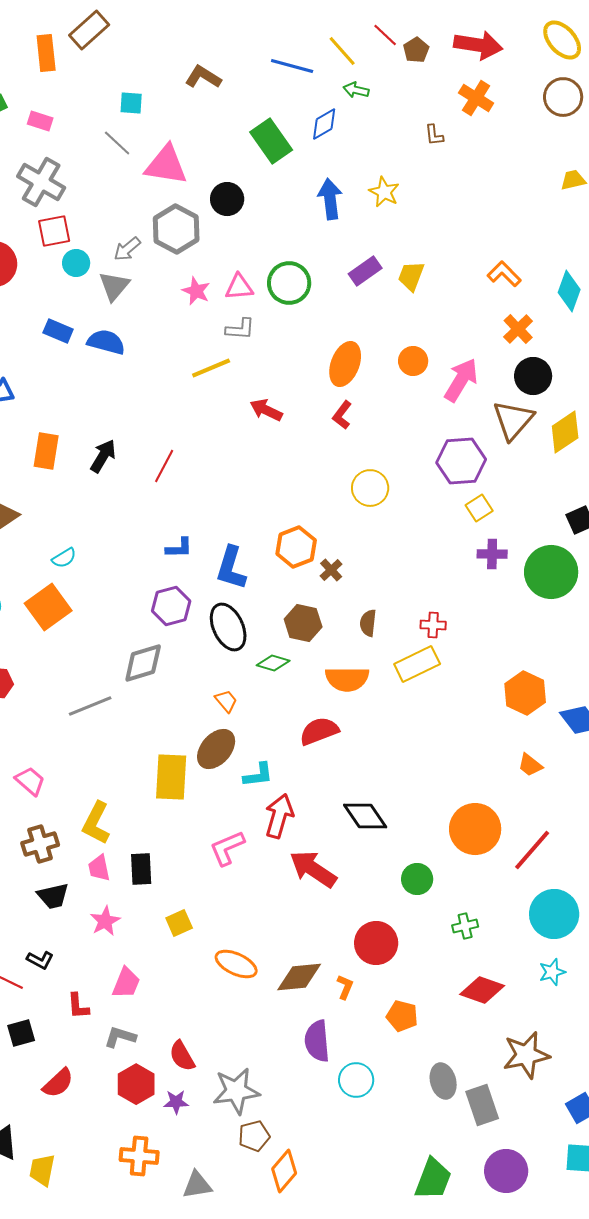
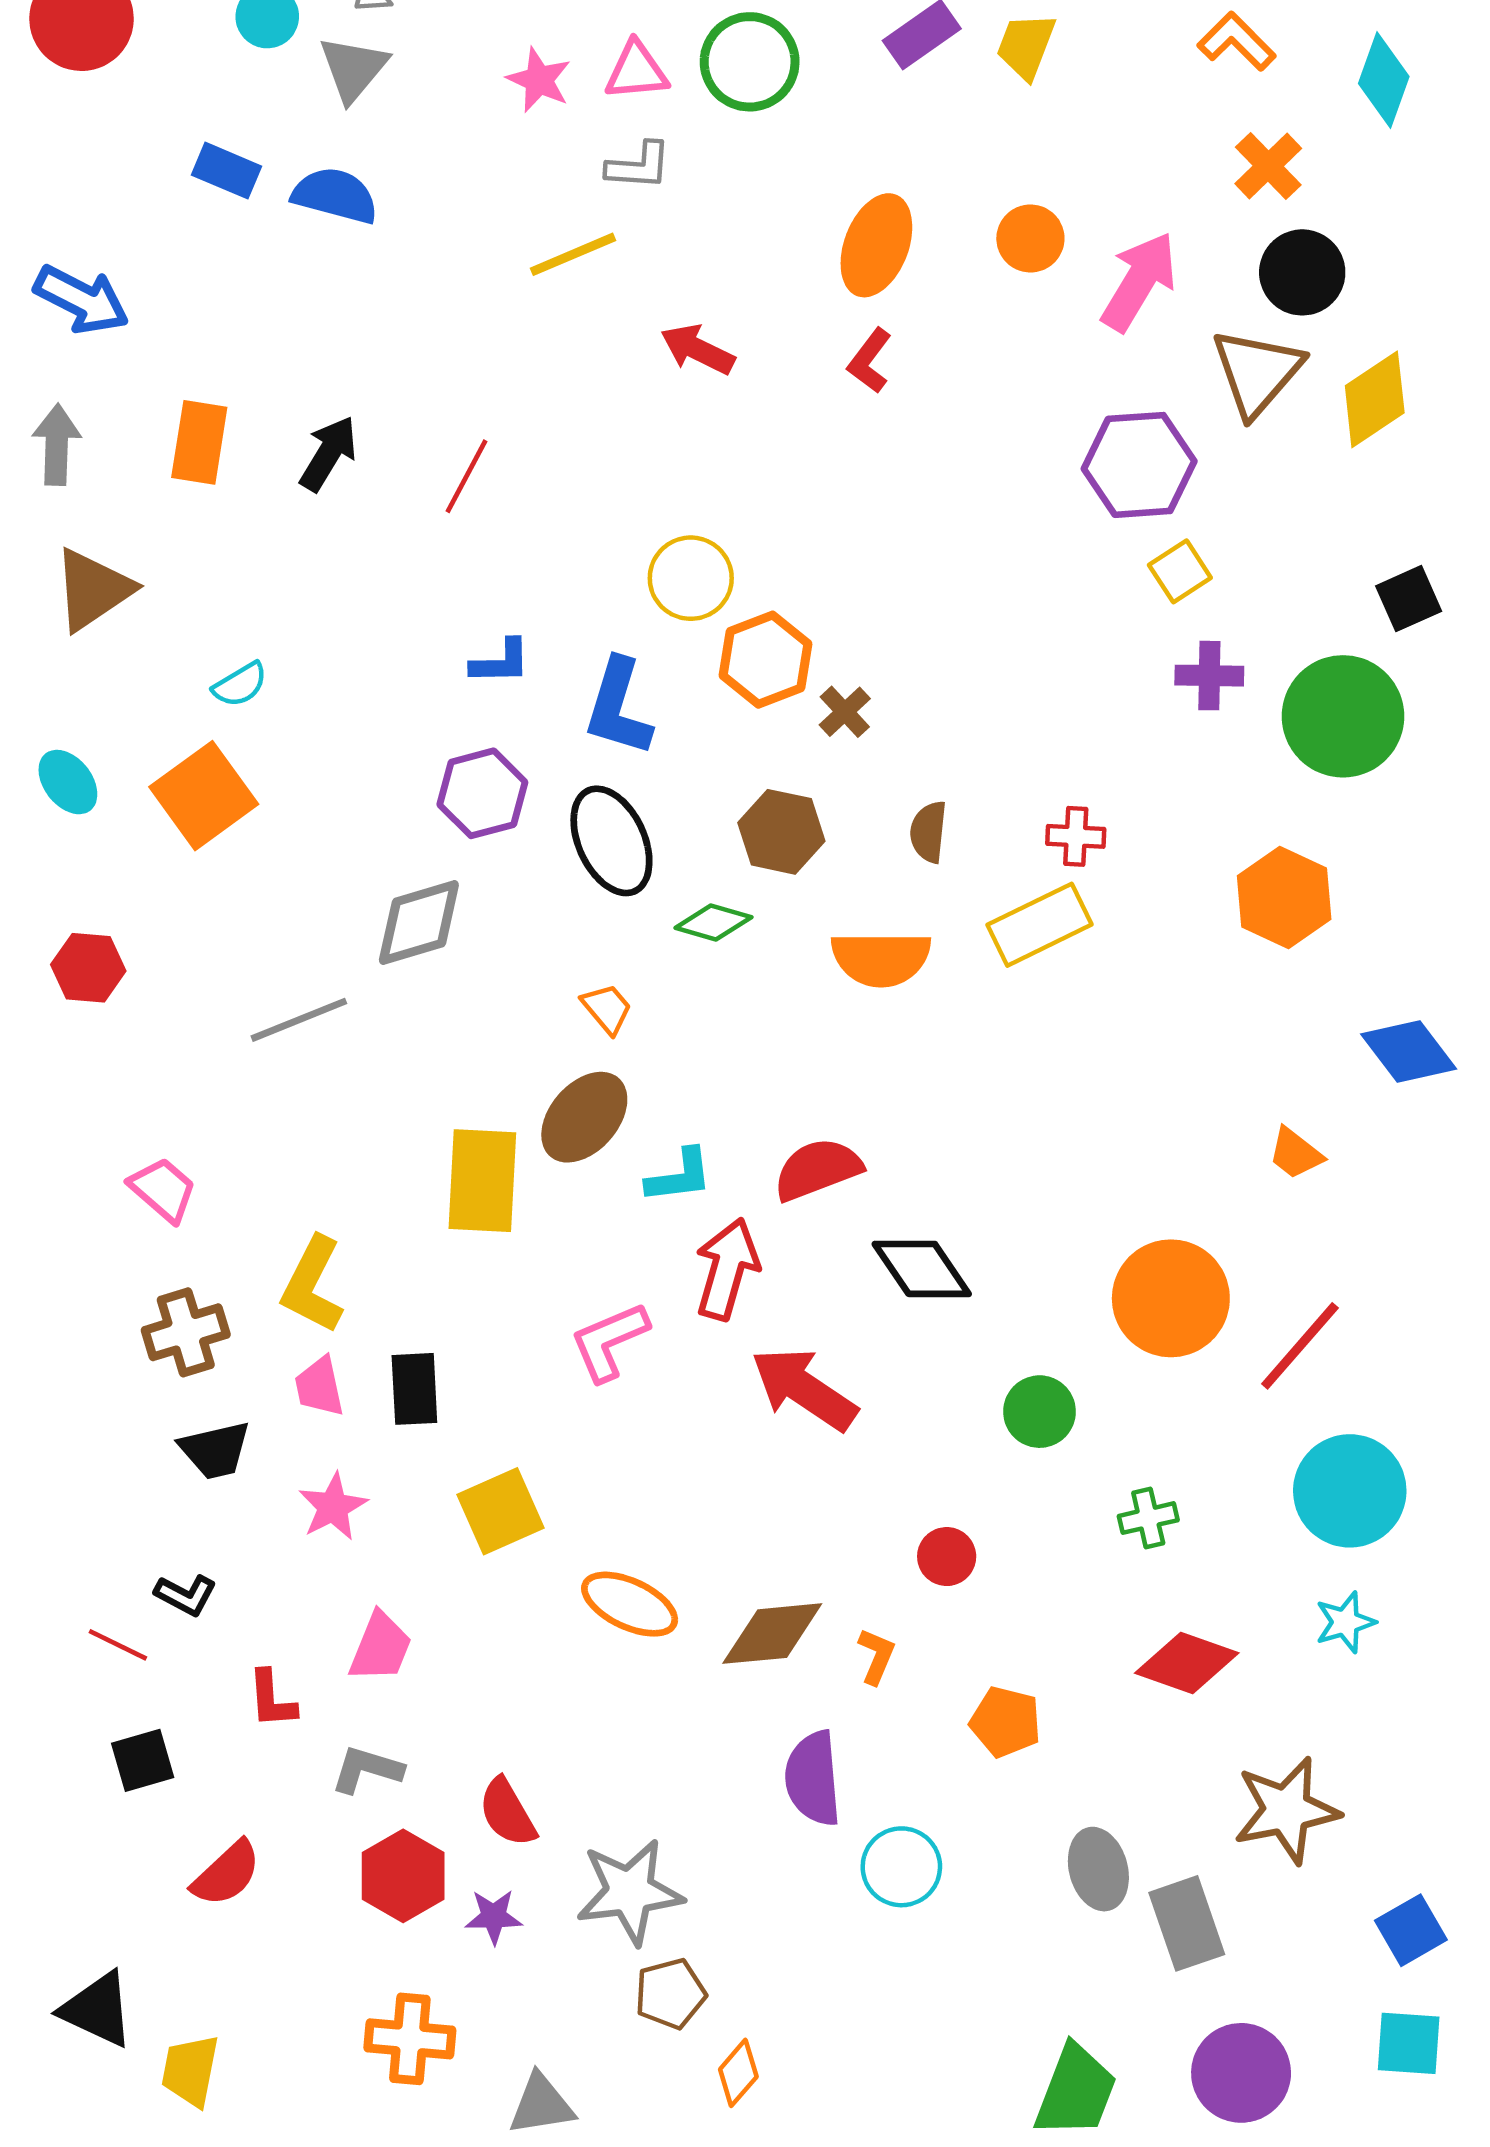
yellow circle: (370, 488) -> (691, 578), moved
orange hexagon: (525, 693) -> (1284, 898), moved
red semicircle: (319, 731) -> (818, 1169), moved
yellow square: (179, 923) -> (501, 1511), size x1.4
red circle: (376, 943) -> (947, 1557), size x0.6
orange diamond: (284, 1171) -> (738, 2073), size x0.7

